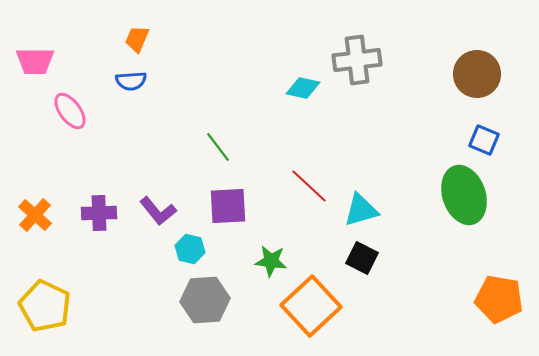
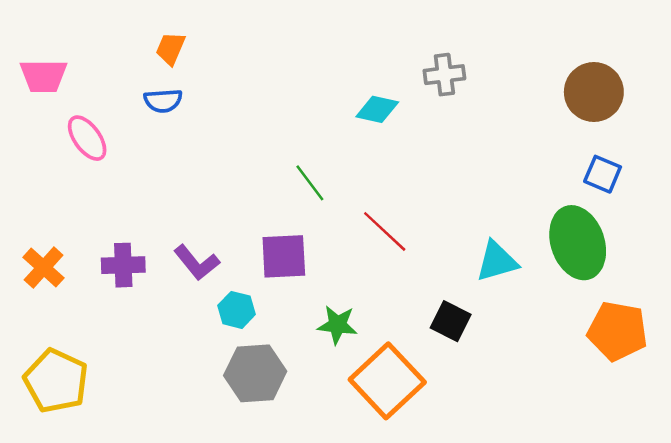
gray cross: (357, 60) -> (444, 75), size x0.7
green line: (218, 147) -> (310, 183), moved
cyan triangle: (361, 210) -> (497, 261), moved
orange pentagon: (499, 299) -> (618, 331), moved

